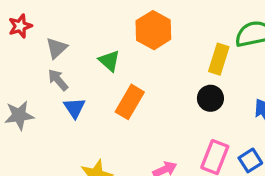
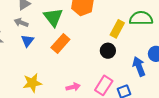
green triangle: (109, 61) -> (53, 17), size x1.5
gray arrow: (58, 80) -> (21, 23), turned -40

